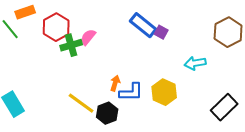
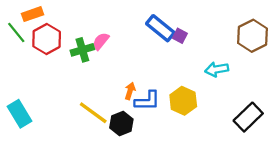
red hexagon: (56, 27) -> (47, 39), moved

